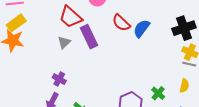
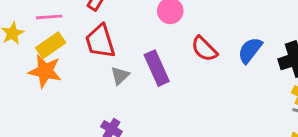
red trapezoid: (70, 17) -> (100, 41), moved, turned 30
blue semicircle: (142, 29) -> (250, 50), moved

